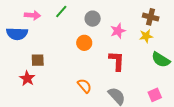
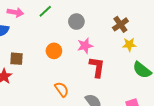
brown cross: (151, 17) -> (120, 24), moved, turned 35
pink star: (118, 31) -> (85, 46), moved
orange circle: (84, 43) -> (54, 51), moved

